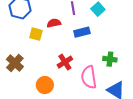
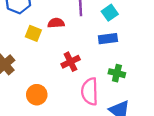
blue rectangle: (82, 32) -> (108, 39), moved
red cross: (65, 62) -> (71, 62), moved

